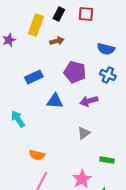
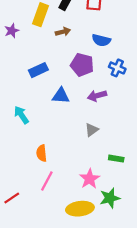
blue semicircle: (106, 49) -> (101, 40), moved
orange semicircle: (37, 155) -> (42, 153), turned 70

